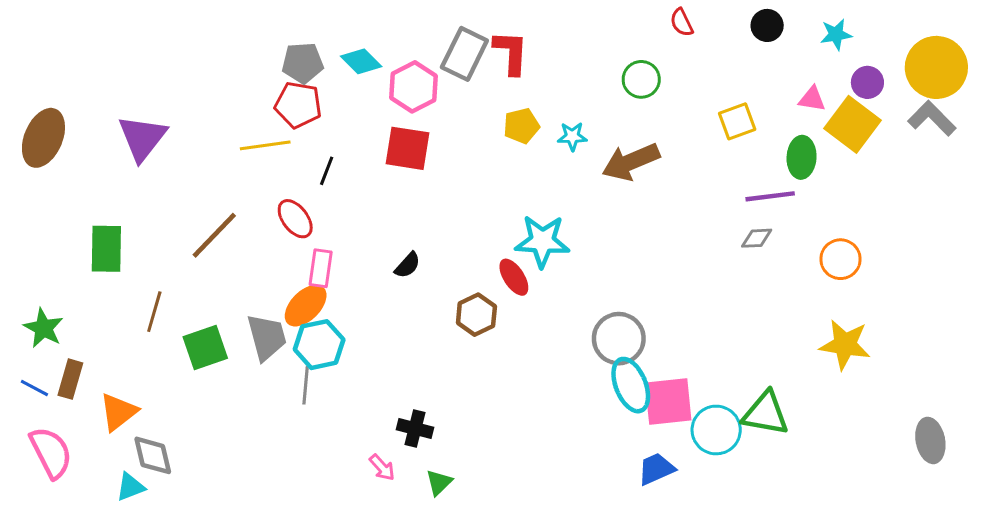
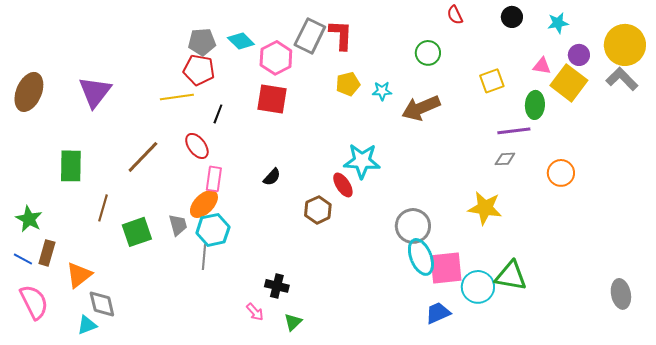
gray trapezoid: (267, 337) -> (178, 225), size x0.7
yellow star: (845, 345) -> (485, 208), moved

